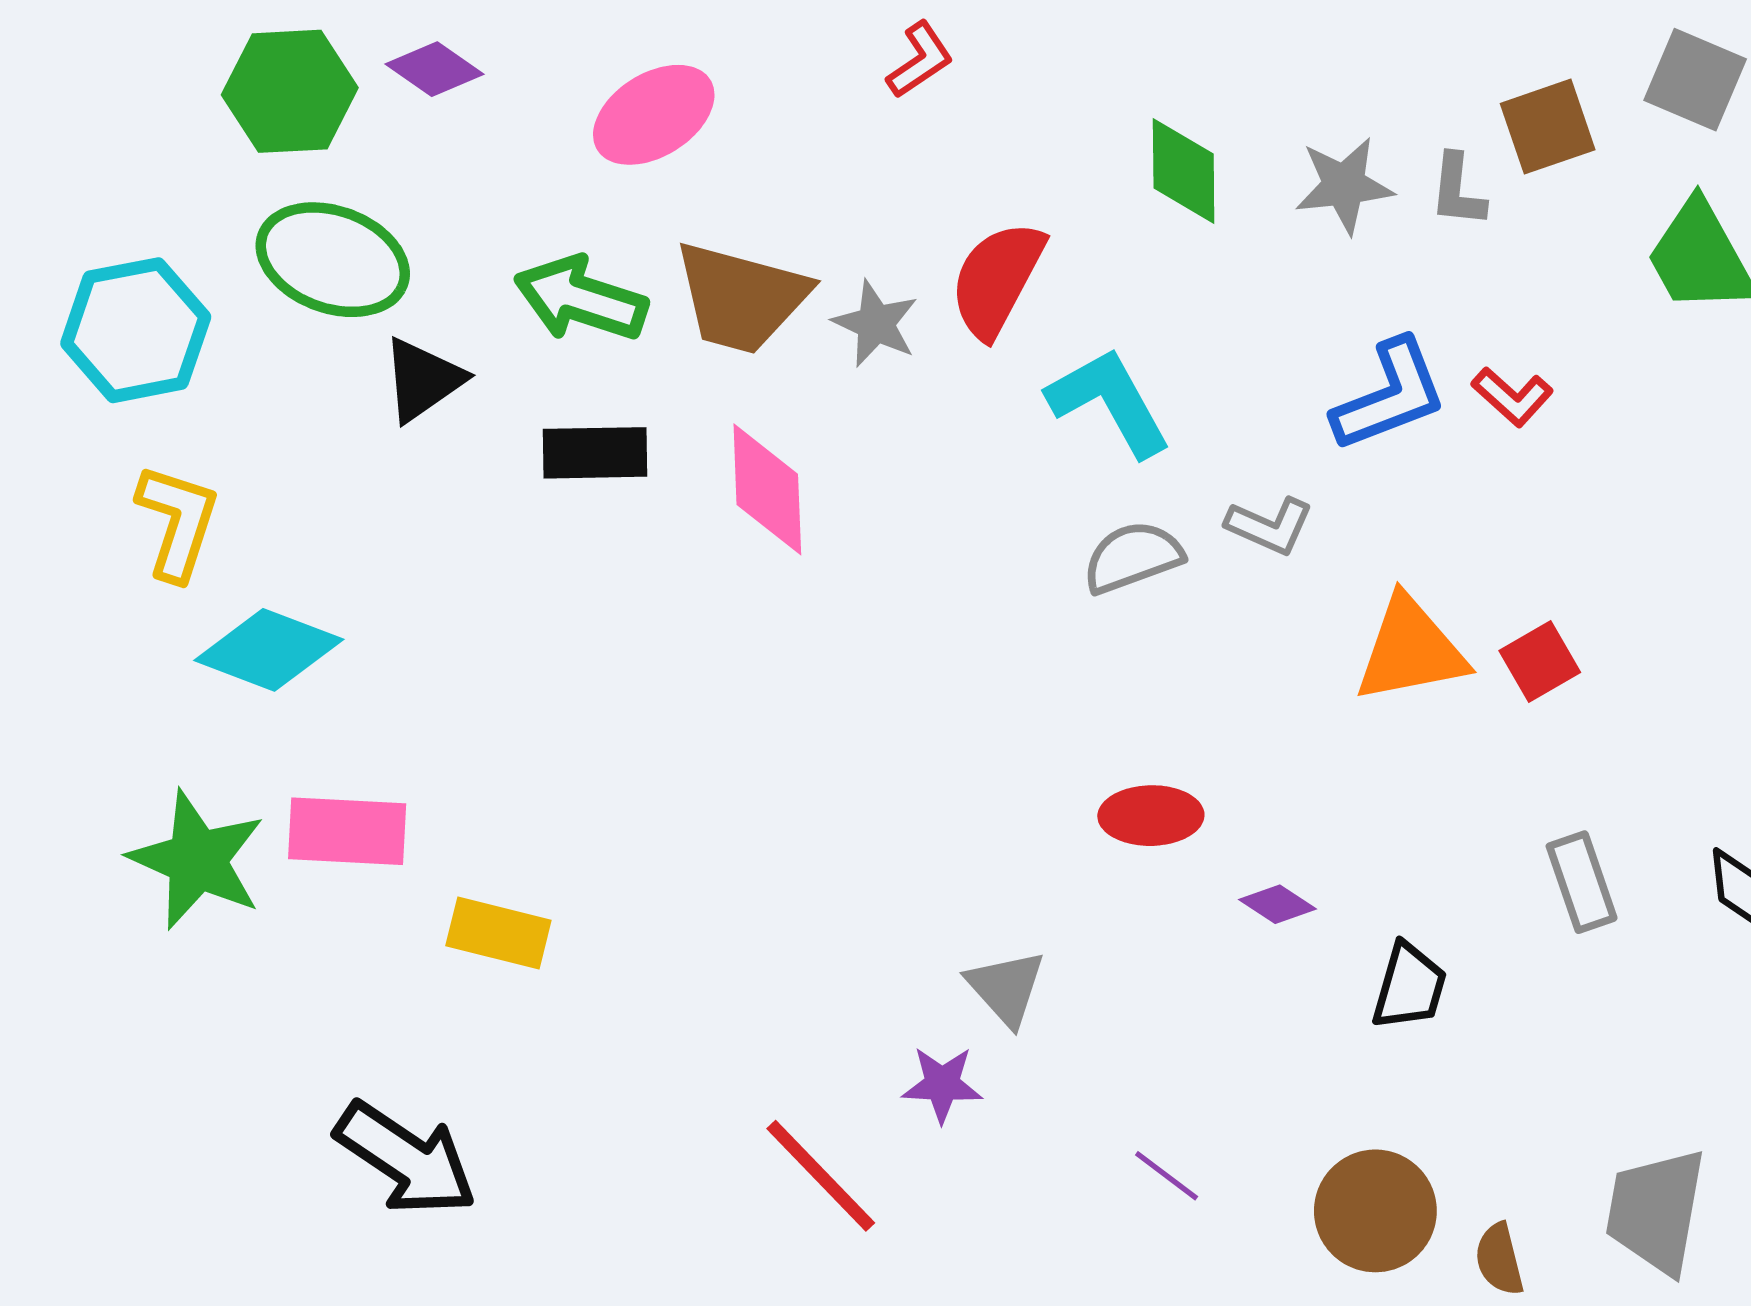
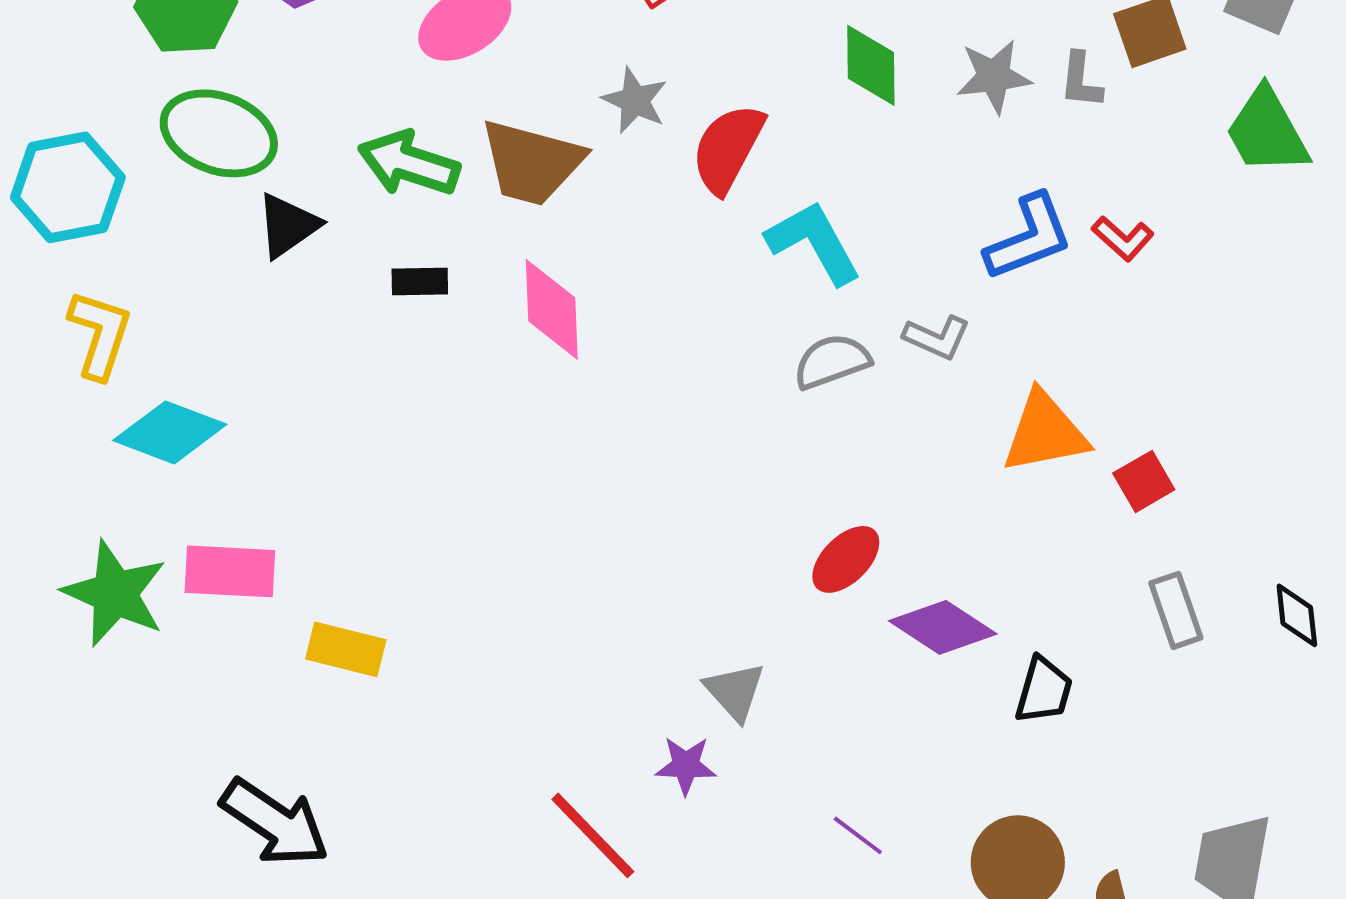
gray star: (876, 324) -> (635, 100), moved
black rectangle: (595, 453) -> (420, 281), size x0.7
red square: (1540, 662) -> (1144, 481), moved
red ellipse: (1151, 816) -> (846, 559), turned -44
purple diamond: (1278, 904) -> (943, 627), size x1.8

